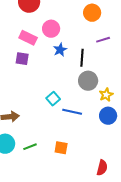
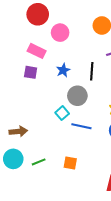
pink circle: (51, 29) -> (60, 33), moved
blue star: (60, 50) -> (63, 70), moved
gray circle: (88, 81) -> (77, 96), moved

